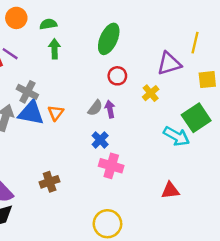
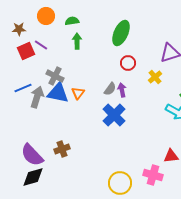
blue cross: (100, 140) -> (114, 115), size x1.6
pink cross: (111, 166) -> (153, 175), moved
brown cross: (50, 182) -> (62, 149), moved

